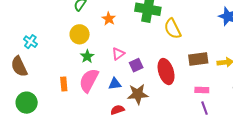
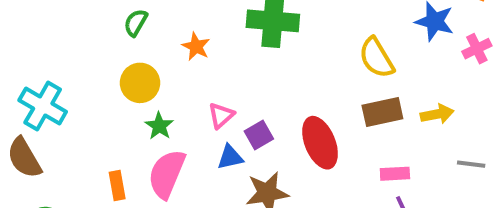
yellow semicircle: (173, 29) -> (377, 58), moved
cyan cross: (30, 42) -> (43, 106), size x1.6
blue triangle: (115, 84) -> (230, 157), moved

